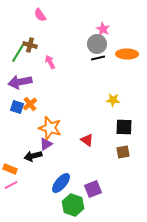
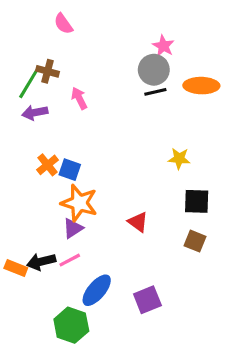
purple arrow: (20, 82) -> (35, 113), moved, size x0.7
blue square: (17, 107) -> (70, 170), moved
brown square: (123, 152) -> (195, 241), turned 32
black arrow: (33, 156) -> (41, 262), moved
pink line: (11, 185) -> (70, 260), moved
green hexagon: (73, 205) -> (71, 325), moved

